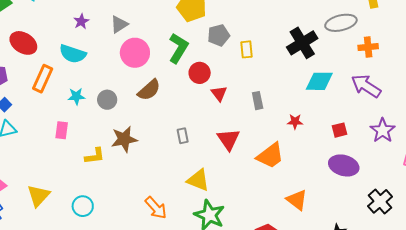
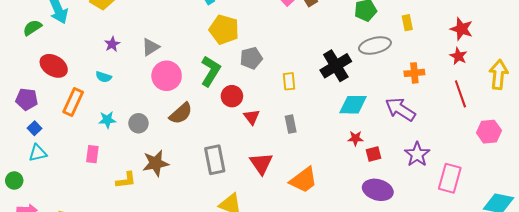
orange cross: (368, 47) -> (414, 73), moved
yellow rectangle: (247, 49) -> (289, 81), moved
cyan semicircle: (73, 54) -> (104, 77), size x0.6
red star: (295, 122) -> (355, 138), moved
gray rectangle: (183, 136) -> (215, 160), size x1.8

